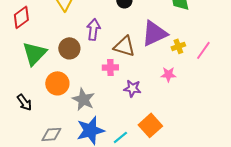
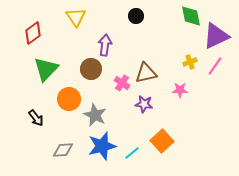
purple triangle: (154, 33) -> (216, 36), moved
brown triangle: (124, 46) -> (146, 73), moved, turned -30
brown circle: (69, 48) -> (91, 69), moved
pink cross: (110, 67) -> (122, 83), turned 35

